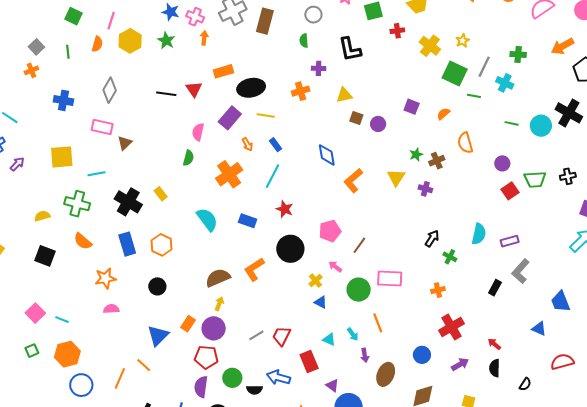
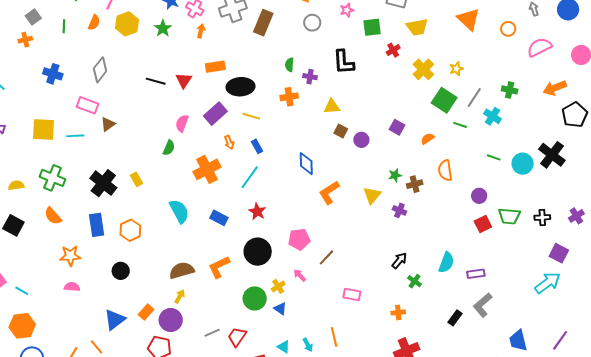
red cross: (397, 31) -> (393, 50), turned -32
green semicircle: (304, 41) -> (289, 65), moved
cyan line: (96, 174) -> (75, 136), moved
pink rectangle: (390, 279) -> (352, 295), size x0.7
green circle: (359, 290) -> (255, 298), moved

